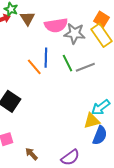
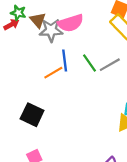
gray star: (75, 33) -> (51, 30), moved
orange line: (34, 67) -> (53, 73), turned -72

